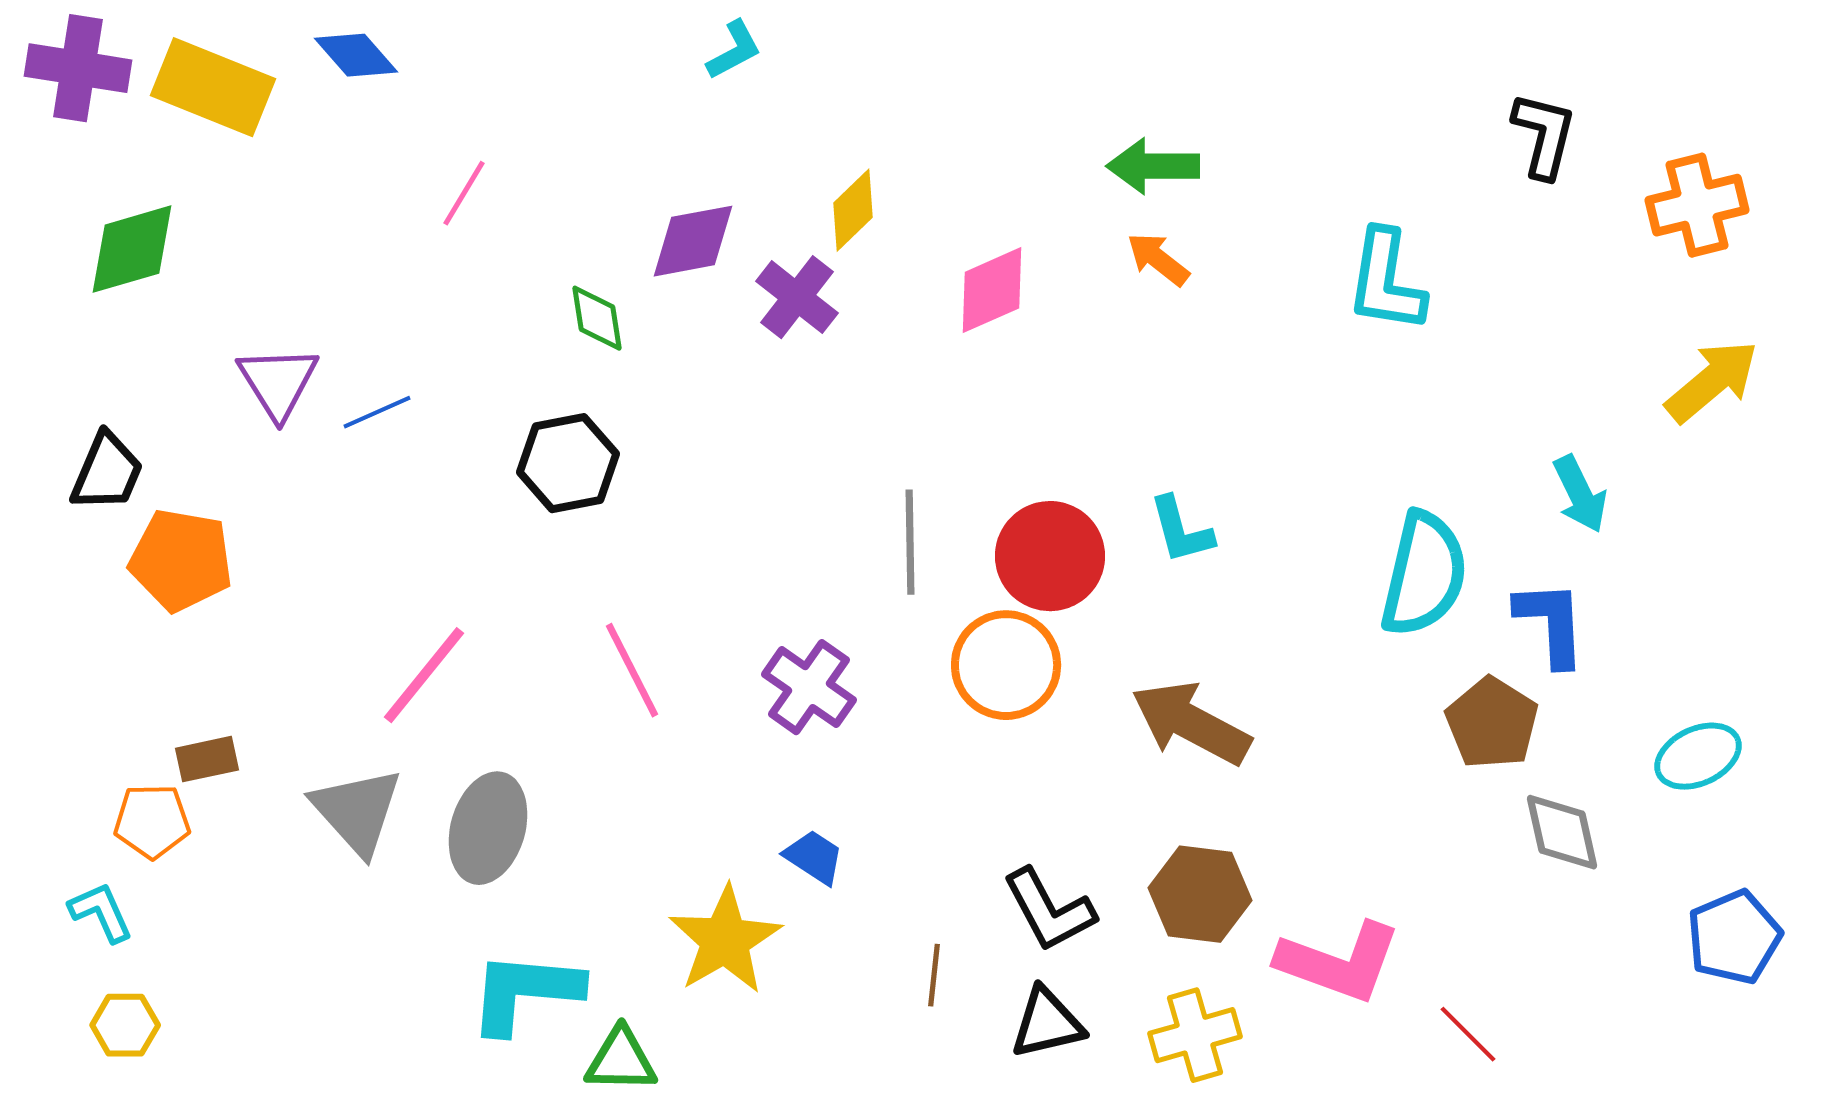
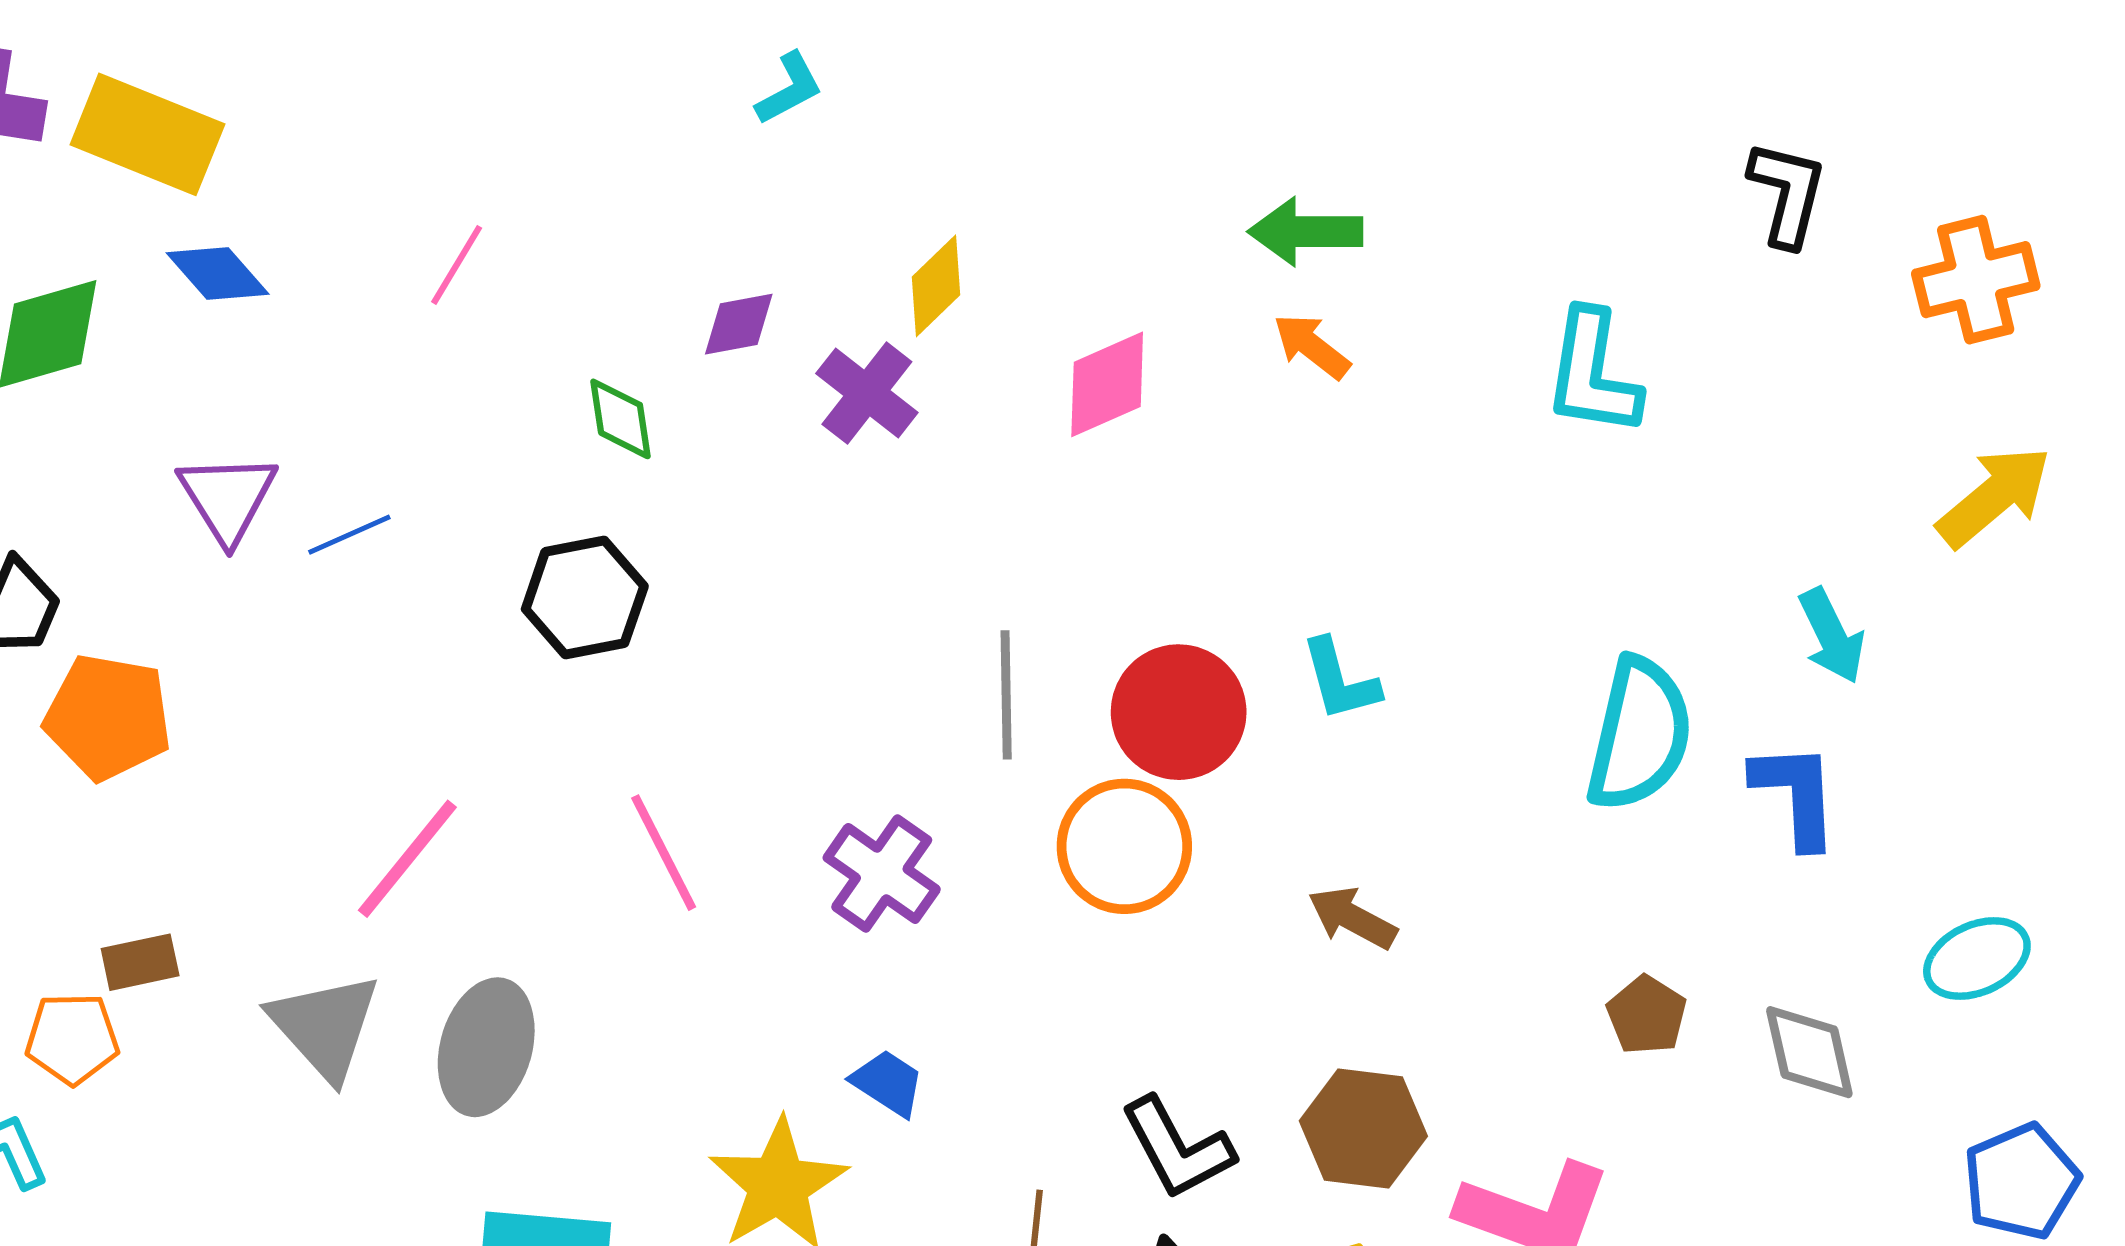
blue diamond: (356, 55) -> (218, 274), moved
purple diamond: (693, 241) -> (739, 324), size x0.7
brown arrow: (1191, 723) -> (1352, 918), size x0.6
brown pentagon: (1492, 723) -> (1647, 1015), moved, size x0.7

